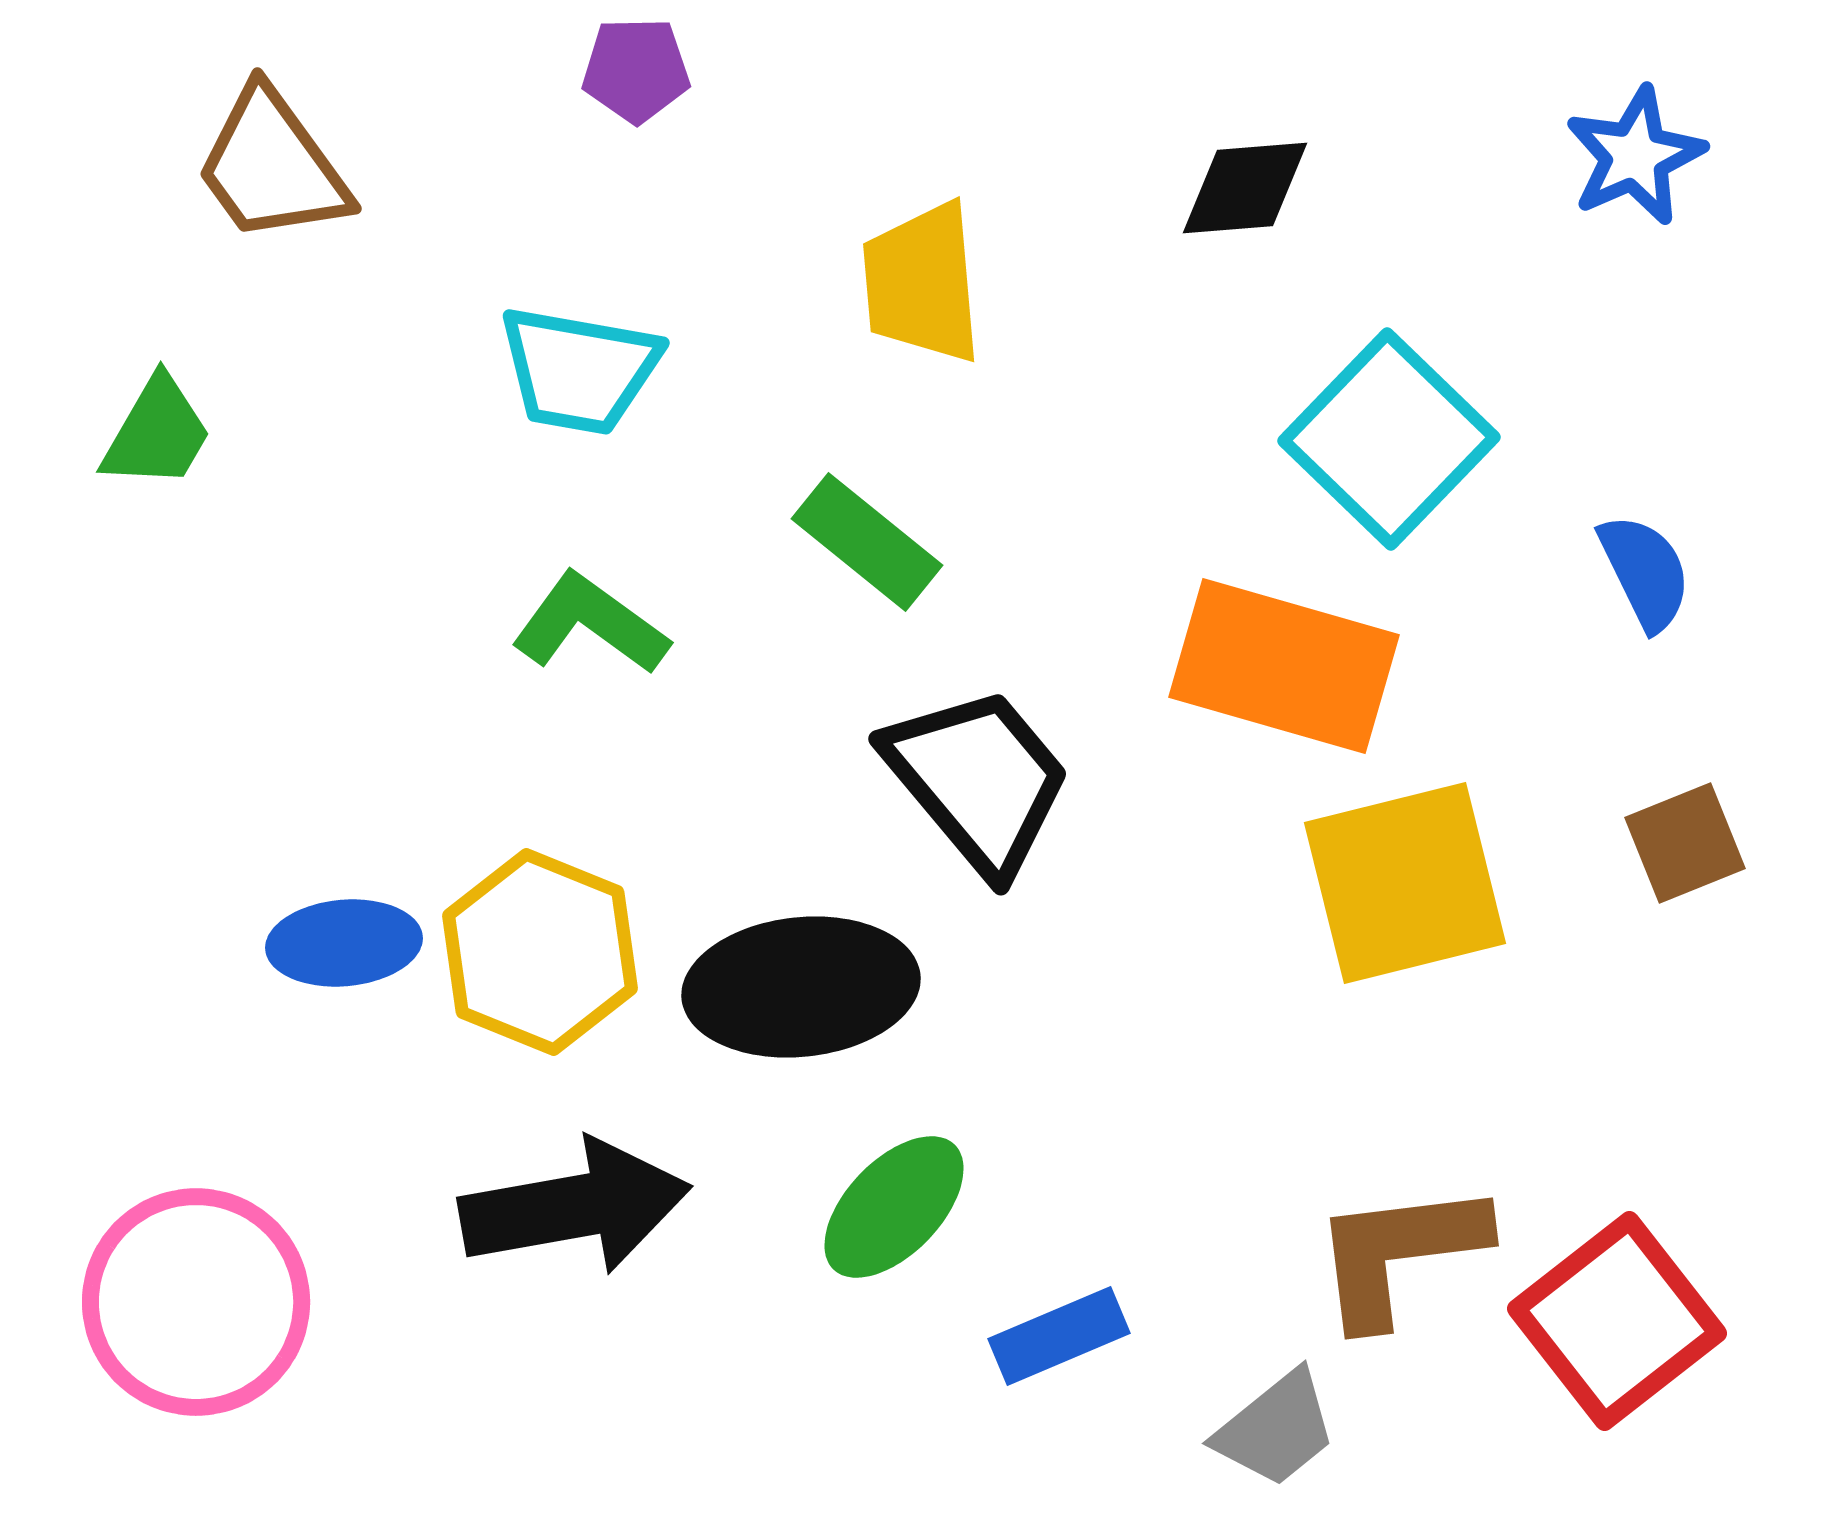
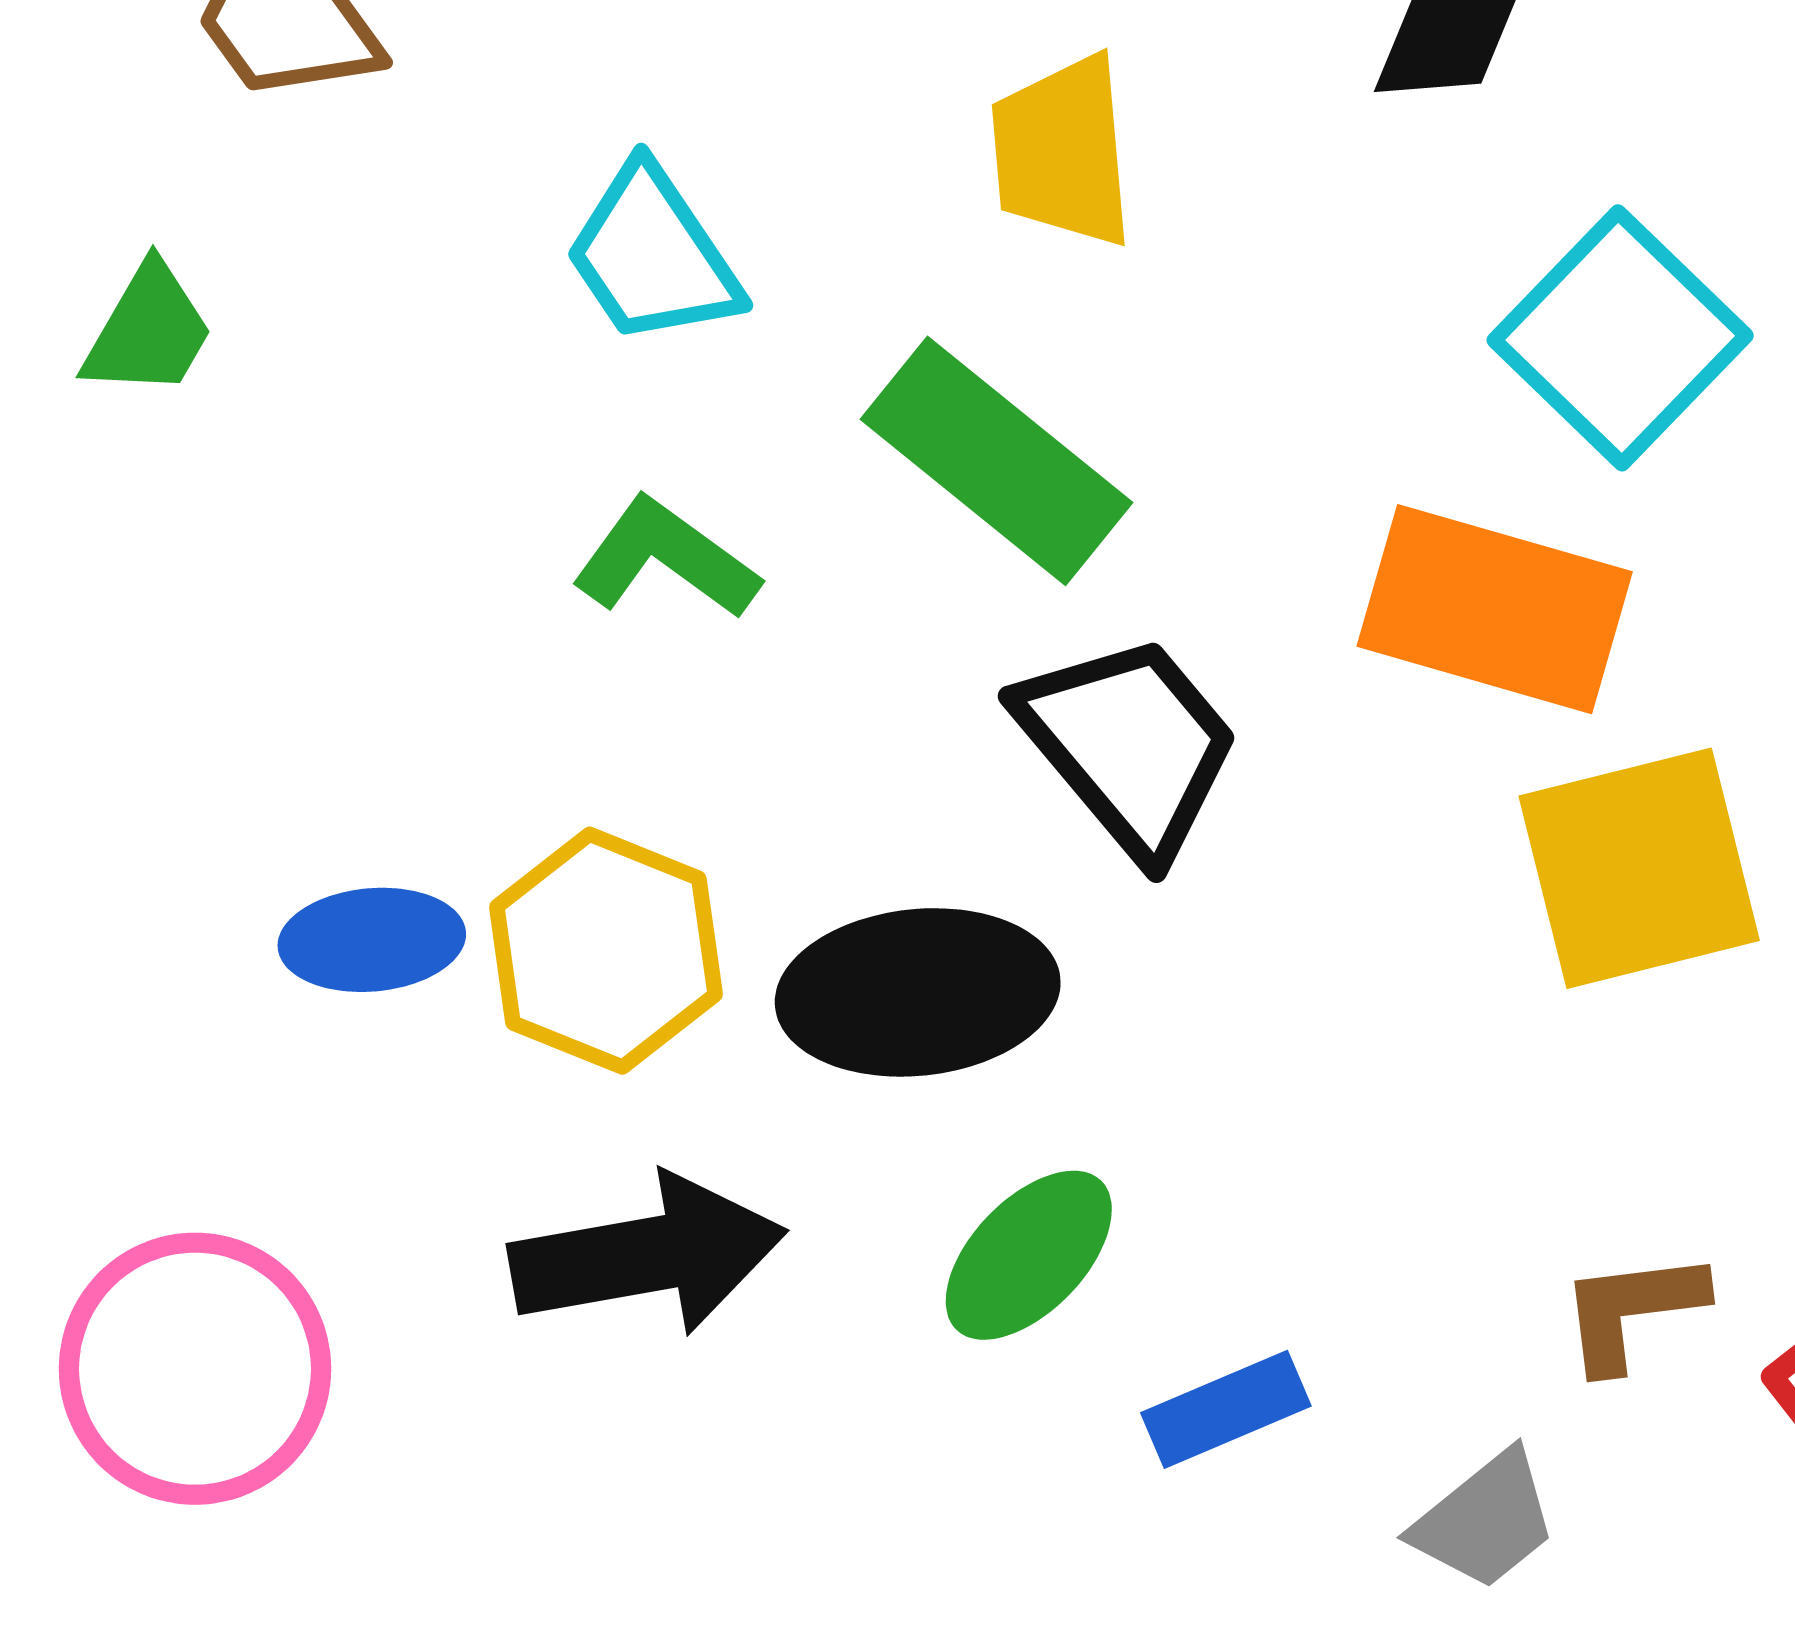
cyan trapezoid: (579, 370) -> (652, 255), turned 46
green rectangle: (867, 542) -> (997, 461), size x1.5
brown L-shape: (1399, 1253) -> (1632, 1310), size x0.7

